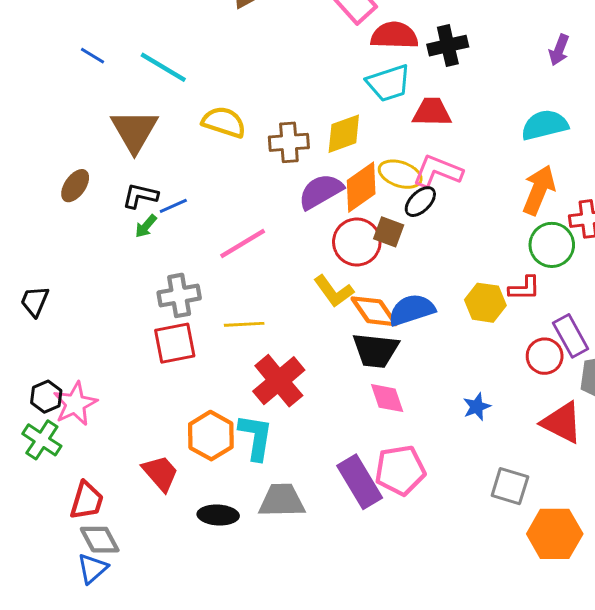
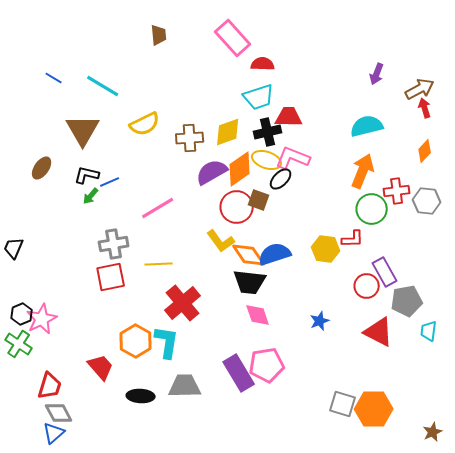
red semicircle: (394, 35) -> (263, 64), size x0.7
black cross: (448, 46) -> (268, 132), moved
yellow semicircle: (224, 122) -> (145, 124), turned 136
gray square: (510, 486) -> (343, 404), moved

